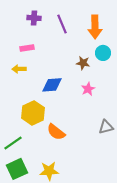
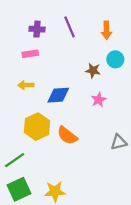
purple cross: (34, 18) -> (37, 29), moved
orange arrow: (95, 27) -> (106, 30), size x0.7
yellow arrow: (19, 69) -> (26, 85), moved
orange semicircle: (56, 132) -> (67, 135), moved

